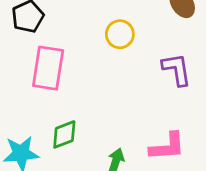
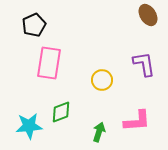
yellow circle: (120, 34) -> (102, 80), moved

